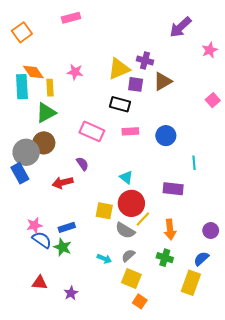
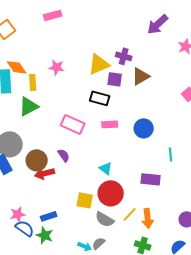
brown circle: (44, 143) -> (37, 160), moved
yellow line: (143, 219) -> (130, 214), moved
gray semicircle: (128, 256) -> (99, 243), moved

